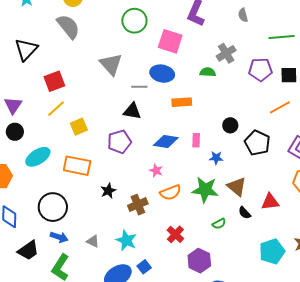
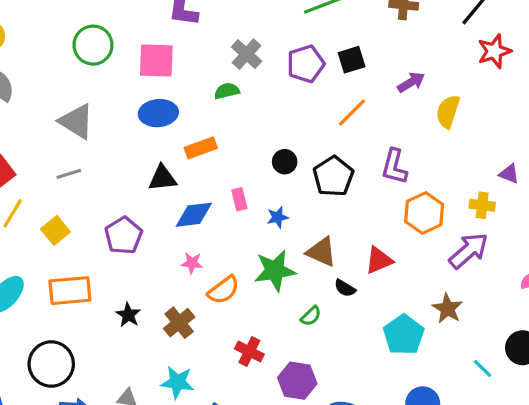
gray line: (139, 87) -> (69, 174), moved
black triangle: (132, 111) -> (162, 178), moved
black pentagon: (257, 143) -> (333, 176), turned 30

